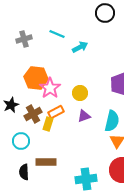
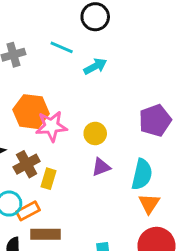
black circle: (105, 13) -> (95, 17), moved
pink star: (50, 88) -> (51, 126), turned 30
orange rectangle: (56, 112) -> (28, 211), moved

